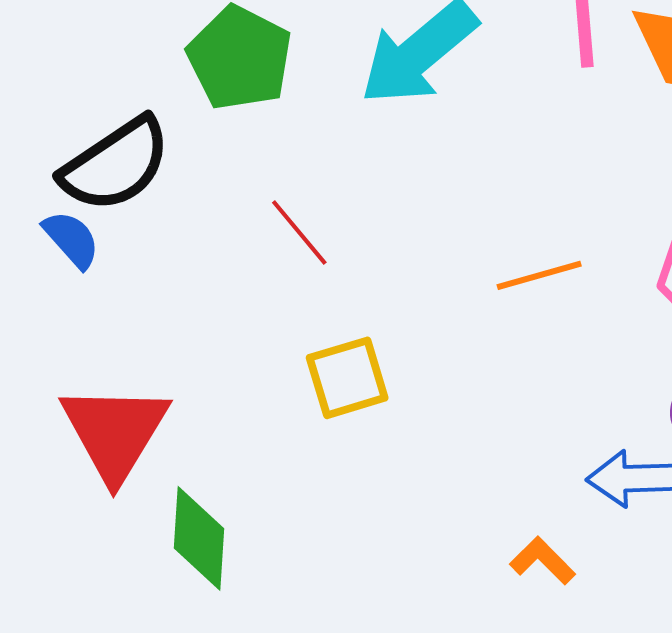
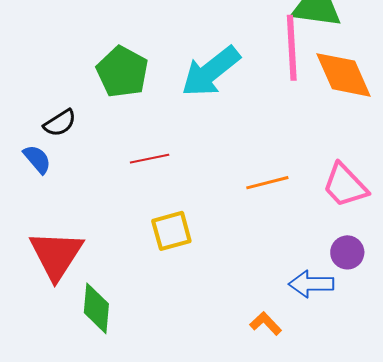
black semicircle: (116, 165) -> (60, 123), size x0.6
red line: (299, 233) -> (150, 159), turned -63

